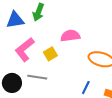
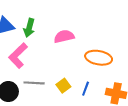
green arrow: (38, 12) -> (29, 28), moved
yellow square: (50, 54) -> (63, 86), moved

